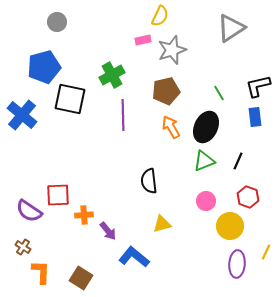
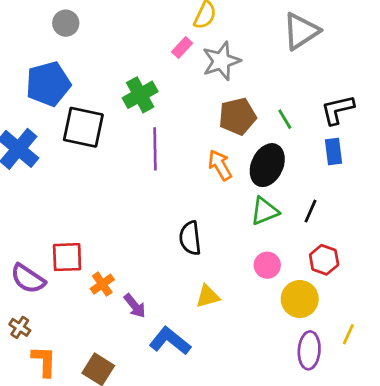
pink rectangle: (143, 40) -> (182, 47), turned -35
brown pentagon: (166, 91) -> (237, 116), moved
orange cross: (84, 215) -> (102, 284), turned -30

